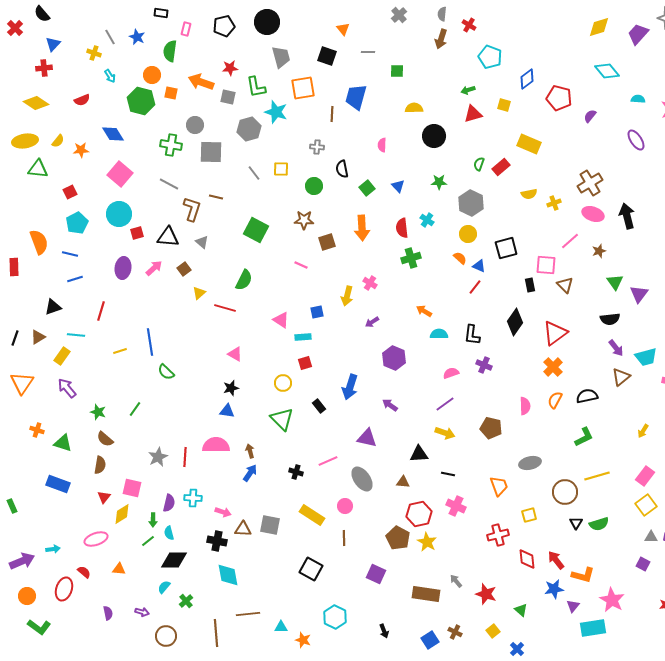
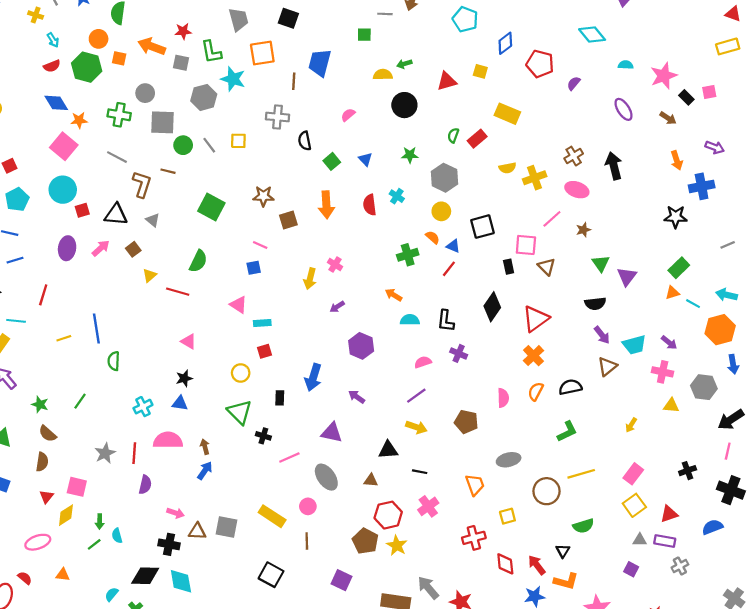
gray line: (368, 52) -> (385, 14), moved
green arrow: (468, 90) -> (404, 64), moved
red semicircle: (82, 100) -> (52, 66), moved
pink semicircle: (382, 145) -> (348, 115), turned 48
gray cross: (317, 147) -> (277, 117), size x1.5
orange star: (81, 150) -> (79, 120), moved
brown cross: (590, 183) -> (574, 156), size x0.7
green circle: (314, 186) -> (183, 145), moved
yellow cross: (554, 203) -> (535, 178), size x1.5
black arrow: (627, 216) -> (614, 166), moved
green cross: (411, 258) -> (408, 255), moved
blue square: (317, 312) -> (254, 268), moved
green semicircle: (166, 372) -> (114, 361), turned 48
black rectangle: (319, 406) -> (280, 398), turned 40
black cross: (296, 472) -> (263, 436), moved
cyan cross: (193, 498) -> (143, 407), moved, turned -30
purple semicircle: (169, 503) -> (145, 485), moved
pink cross: (456, 506) -> (428, 506), turned 30
black triangle: (576, 523) -> (563, 551), moved
black diamond: (174, 560) -> (145, 576), moved
gray arrow: (456, 581) -> (428, 588), size x1.6

